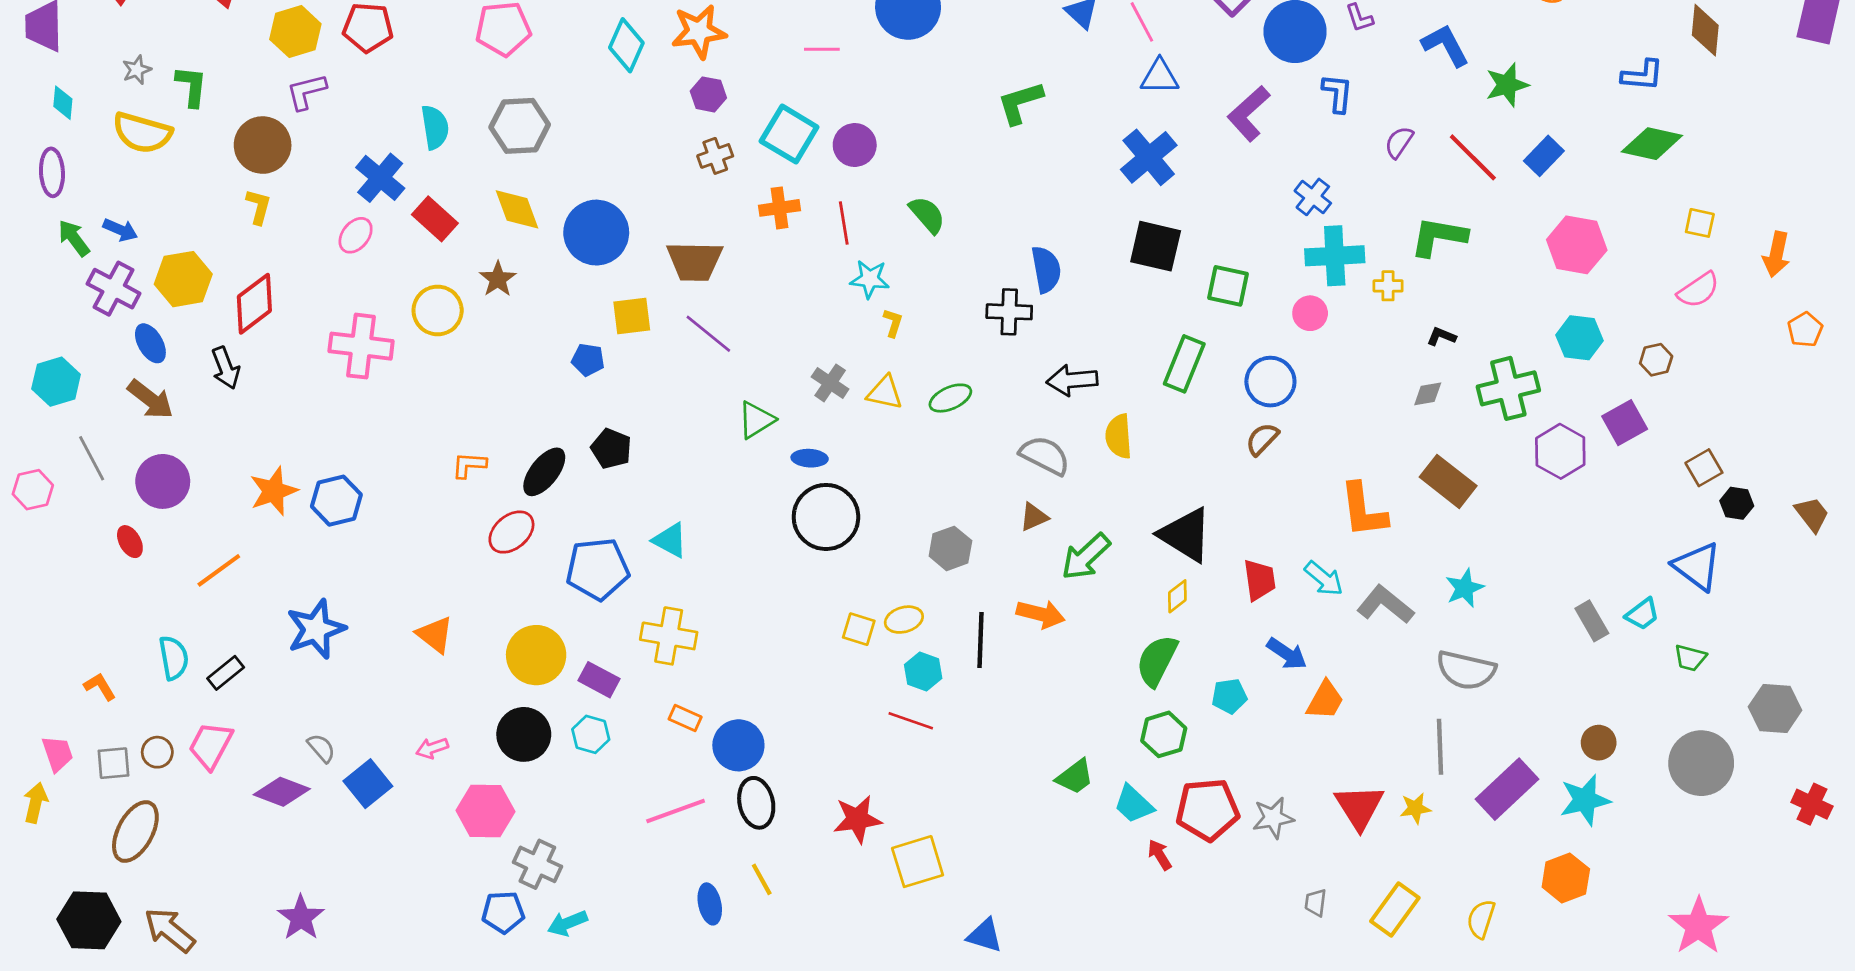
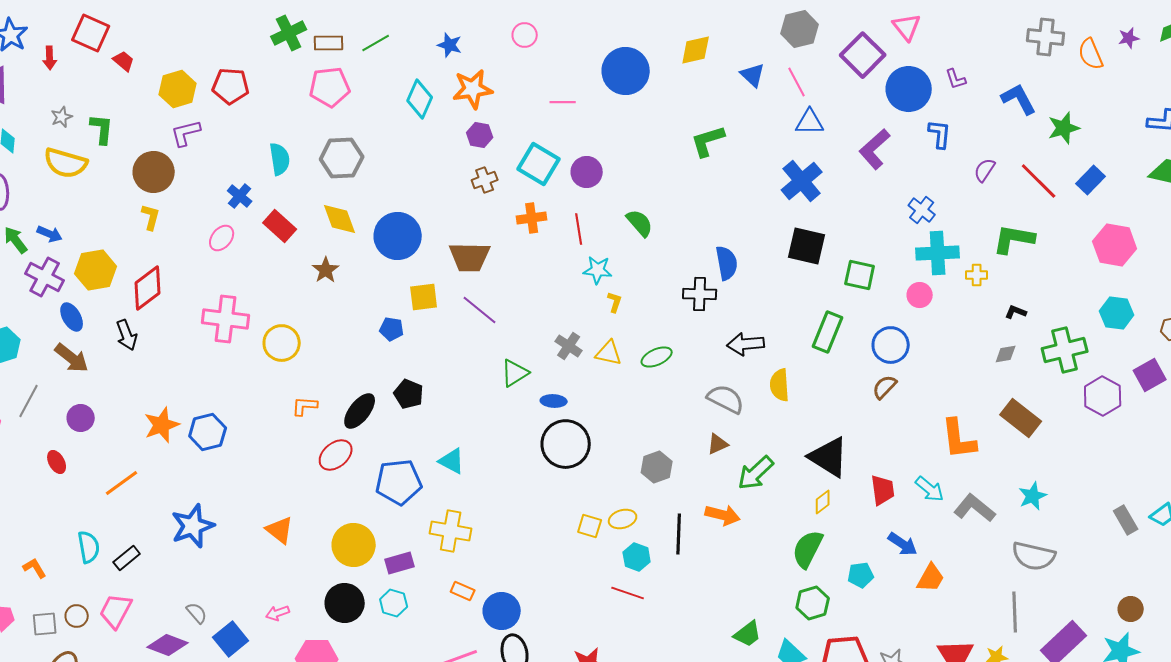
blue cross: (380, 178) -> (240, 196), size x0.7
yellow circle: (438, 310) -> (282, 343), moved
gray line: (92, 458) -> (29, 401), turned 56
purple circle: (163, 481) -> (81, 418), size x0.7
purple rectangle: (599, 680) -> (400, 563), turned -44

